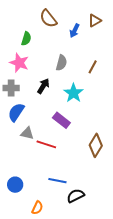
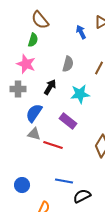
brown semicircle: (48, 19) -> (40, 20), moved
blue arrow: (75, 31) -> (81, 32), turned 128
cyan star: (74, 93) -> (80, 94), turned 30
blue semicircle: (16, 112) -> (34, 113), moved

